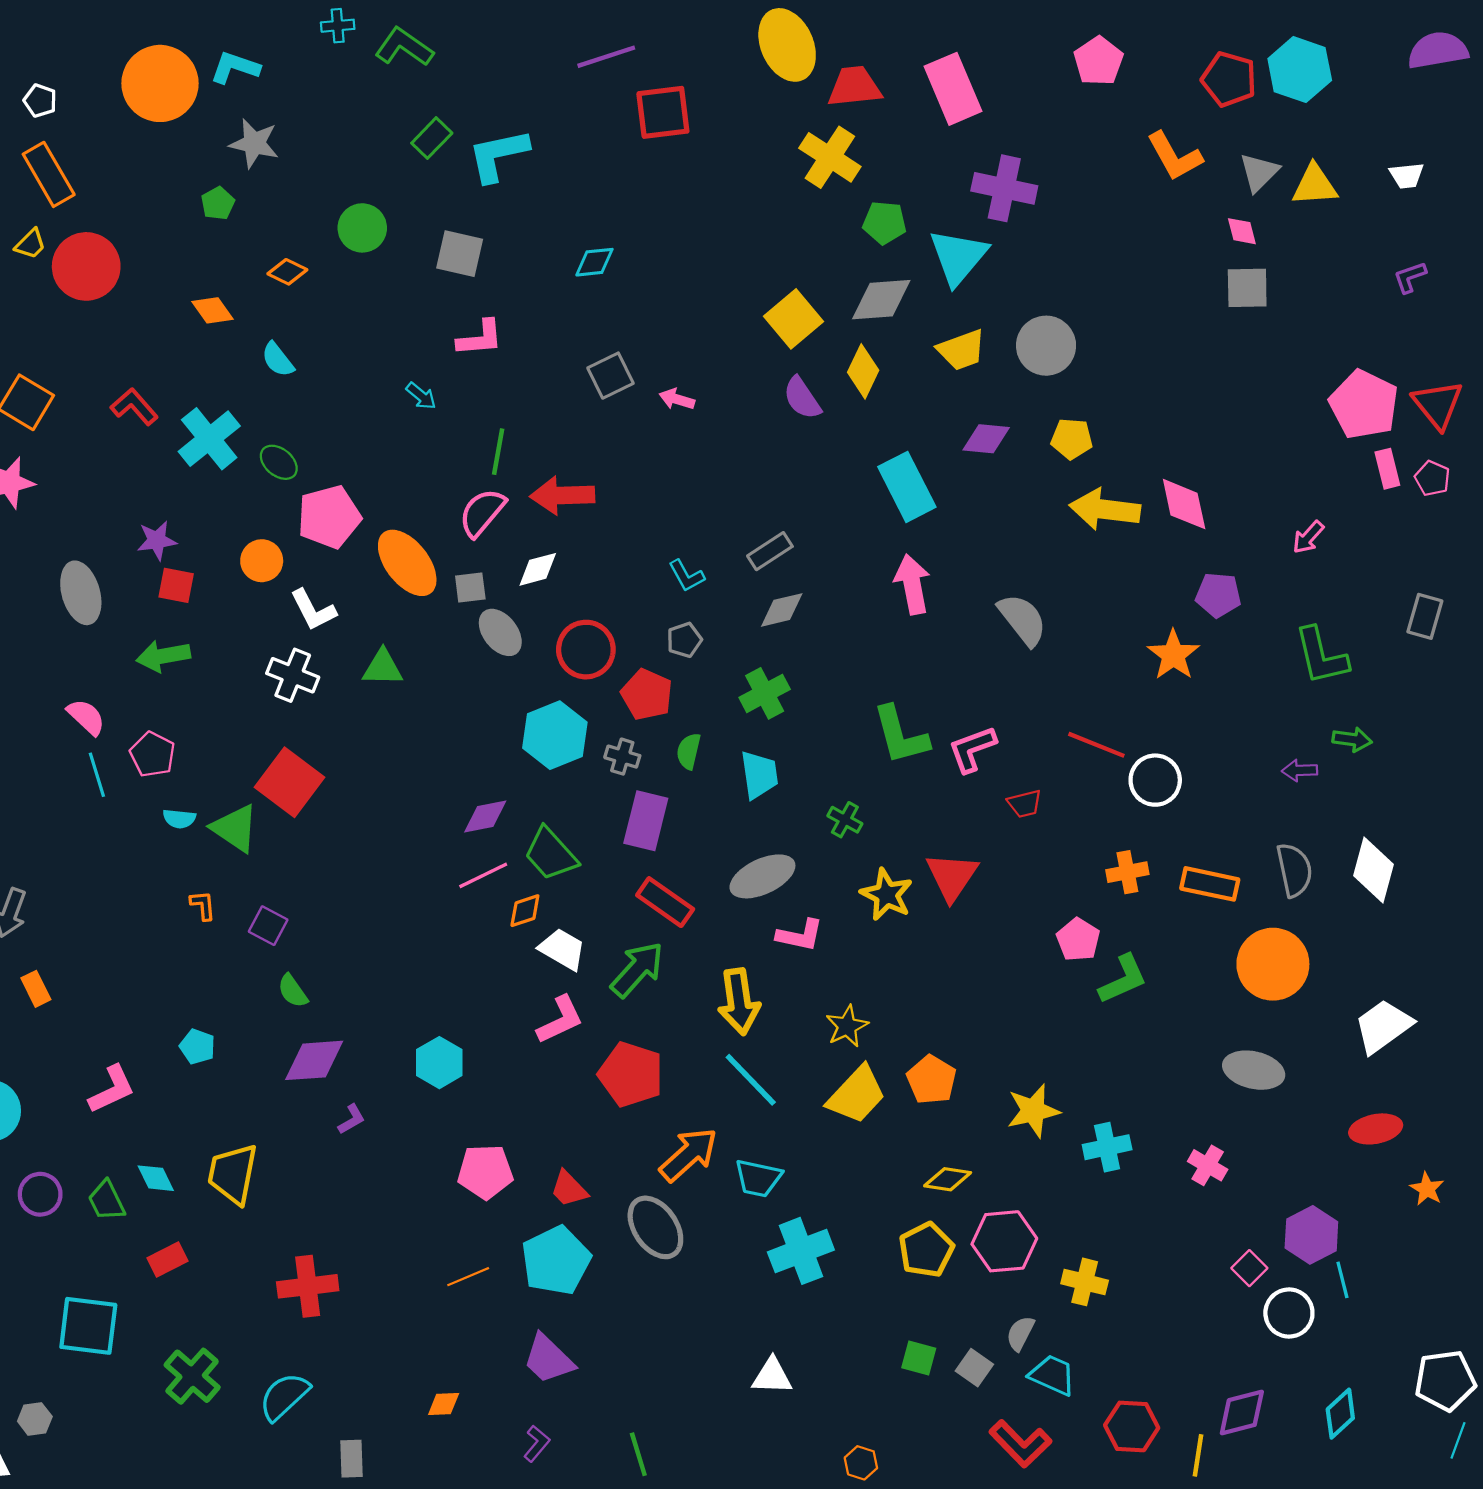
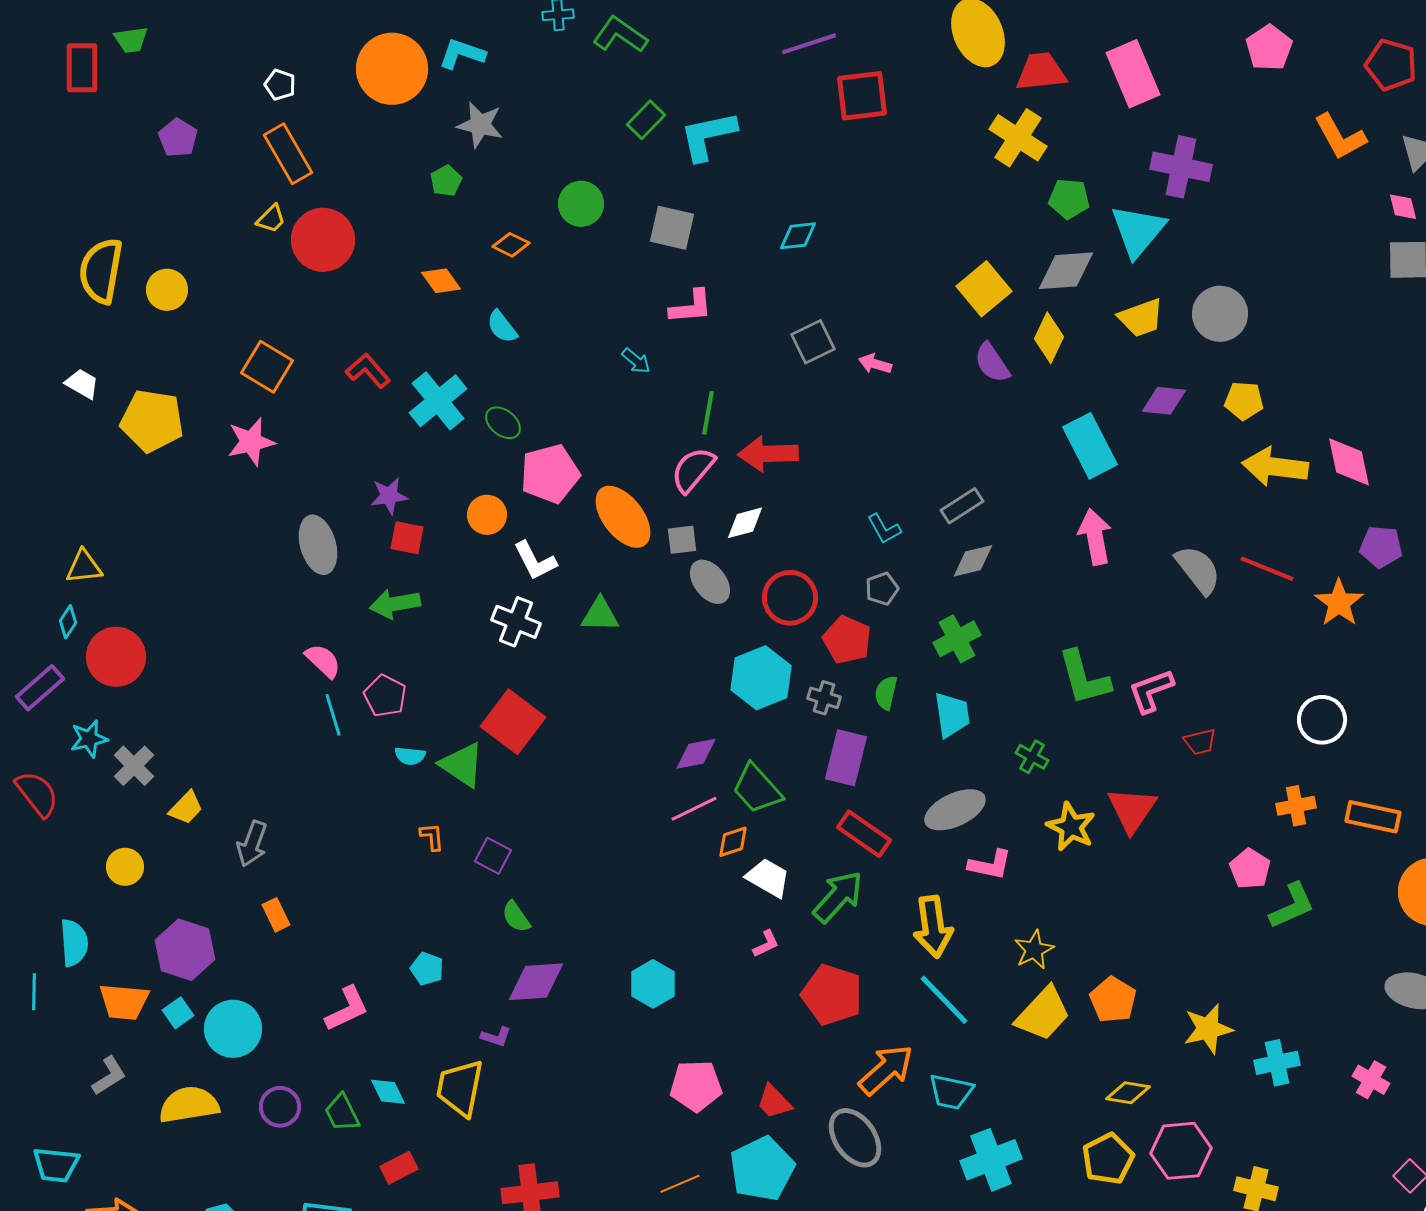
red line: (1096, 745) -> (1267, 569), moved
pink L-shape: (560, 1020) -> (766, 944), size x0.6
purple L-shape: (352, 1119) -> (496, 1037), moved, turned 48

